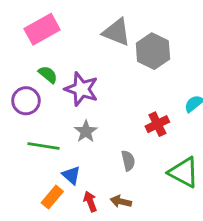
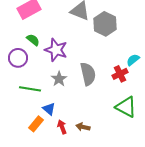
red cross: (157, 124) -> (120, 74), moved
gray semicircle: (128, 161) -> (88, 74), moved, size x1.6

